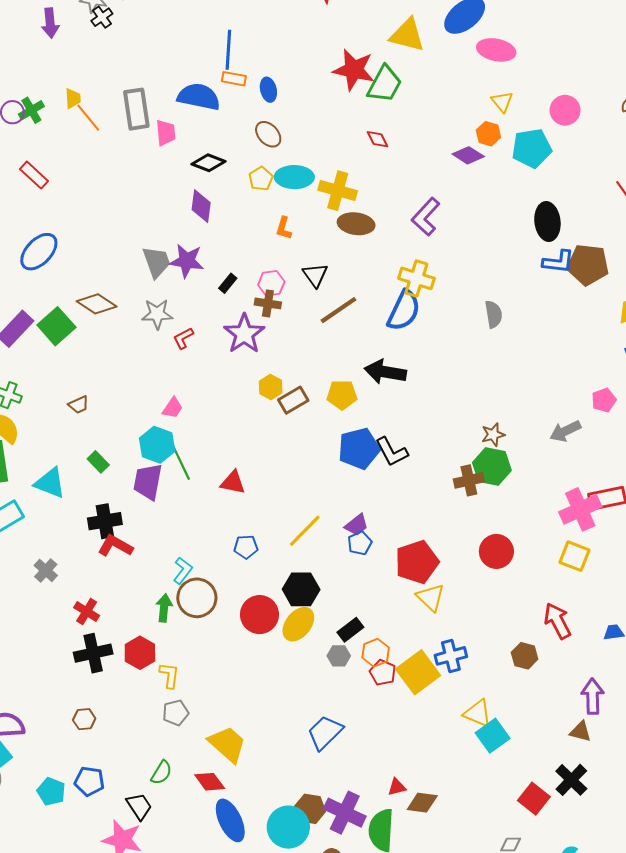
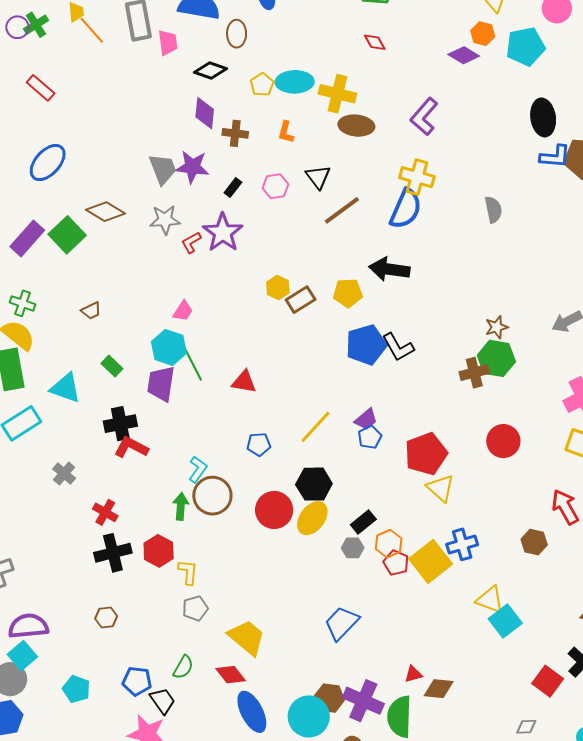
brown ellipse: (268, 134) -> (237, 34), moved, turned 44
brown cross: (268, 303) -> (235, 133), moved
purple star: (244, 334) -> (223, 233), moved
blue pentagon: (89, 781) -> (137, 681), moved

